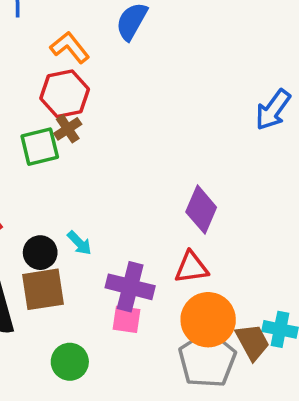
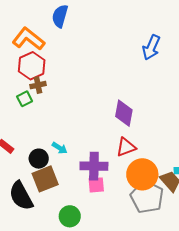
orange L-shape: (70, 47) -> (28, 39), size x1.4
brown cross: (68, 129) -> (38, 85), turned 35
green square: (40, 147) -> (25, 99), size x0.7

